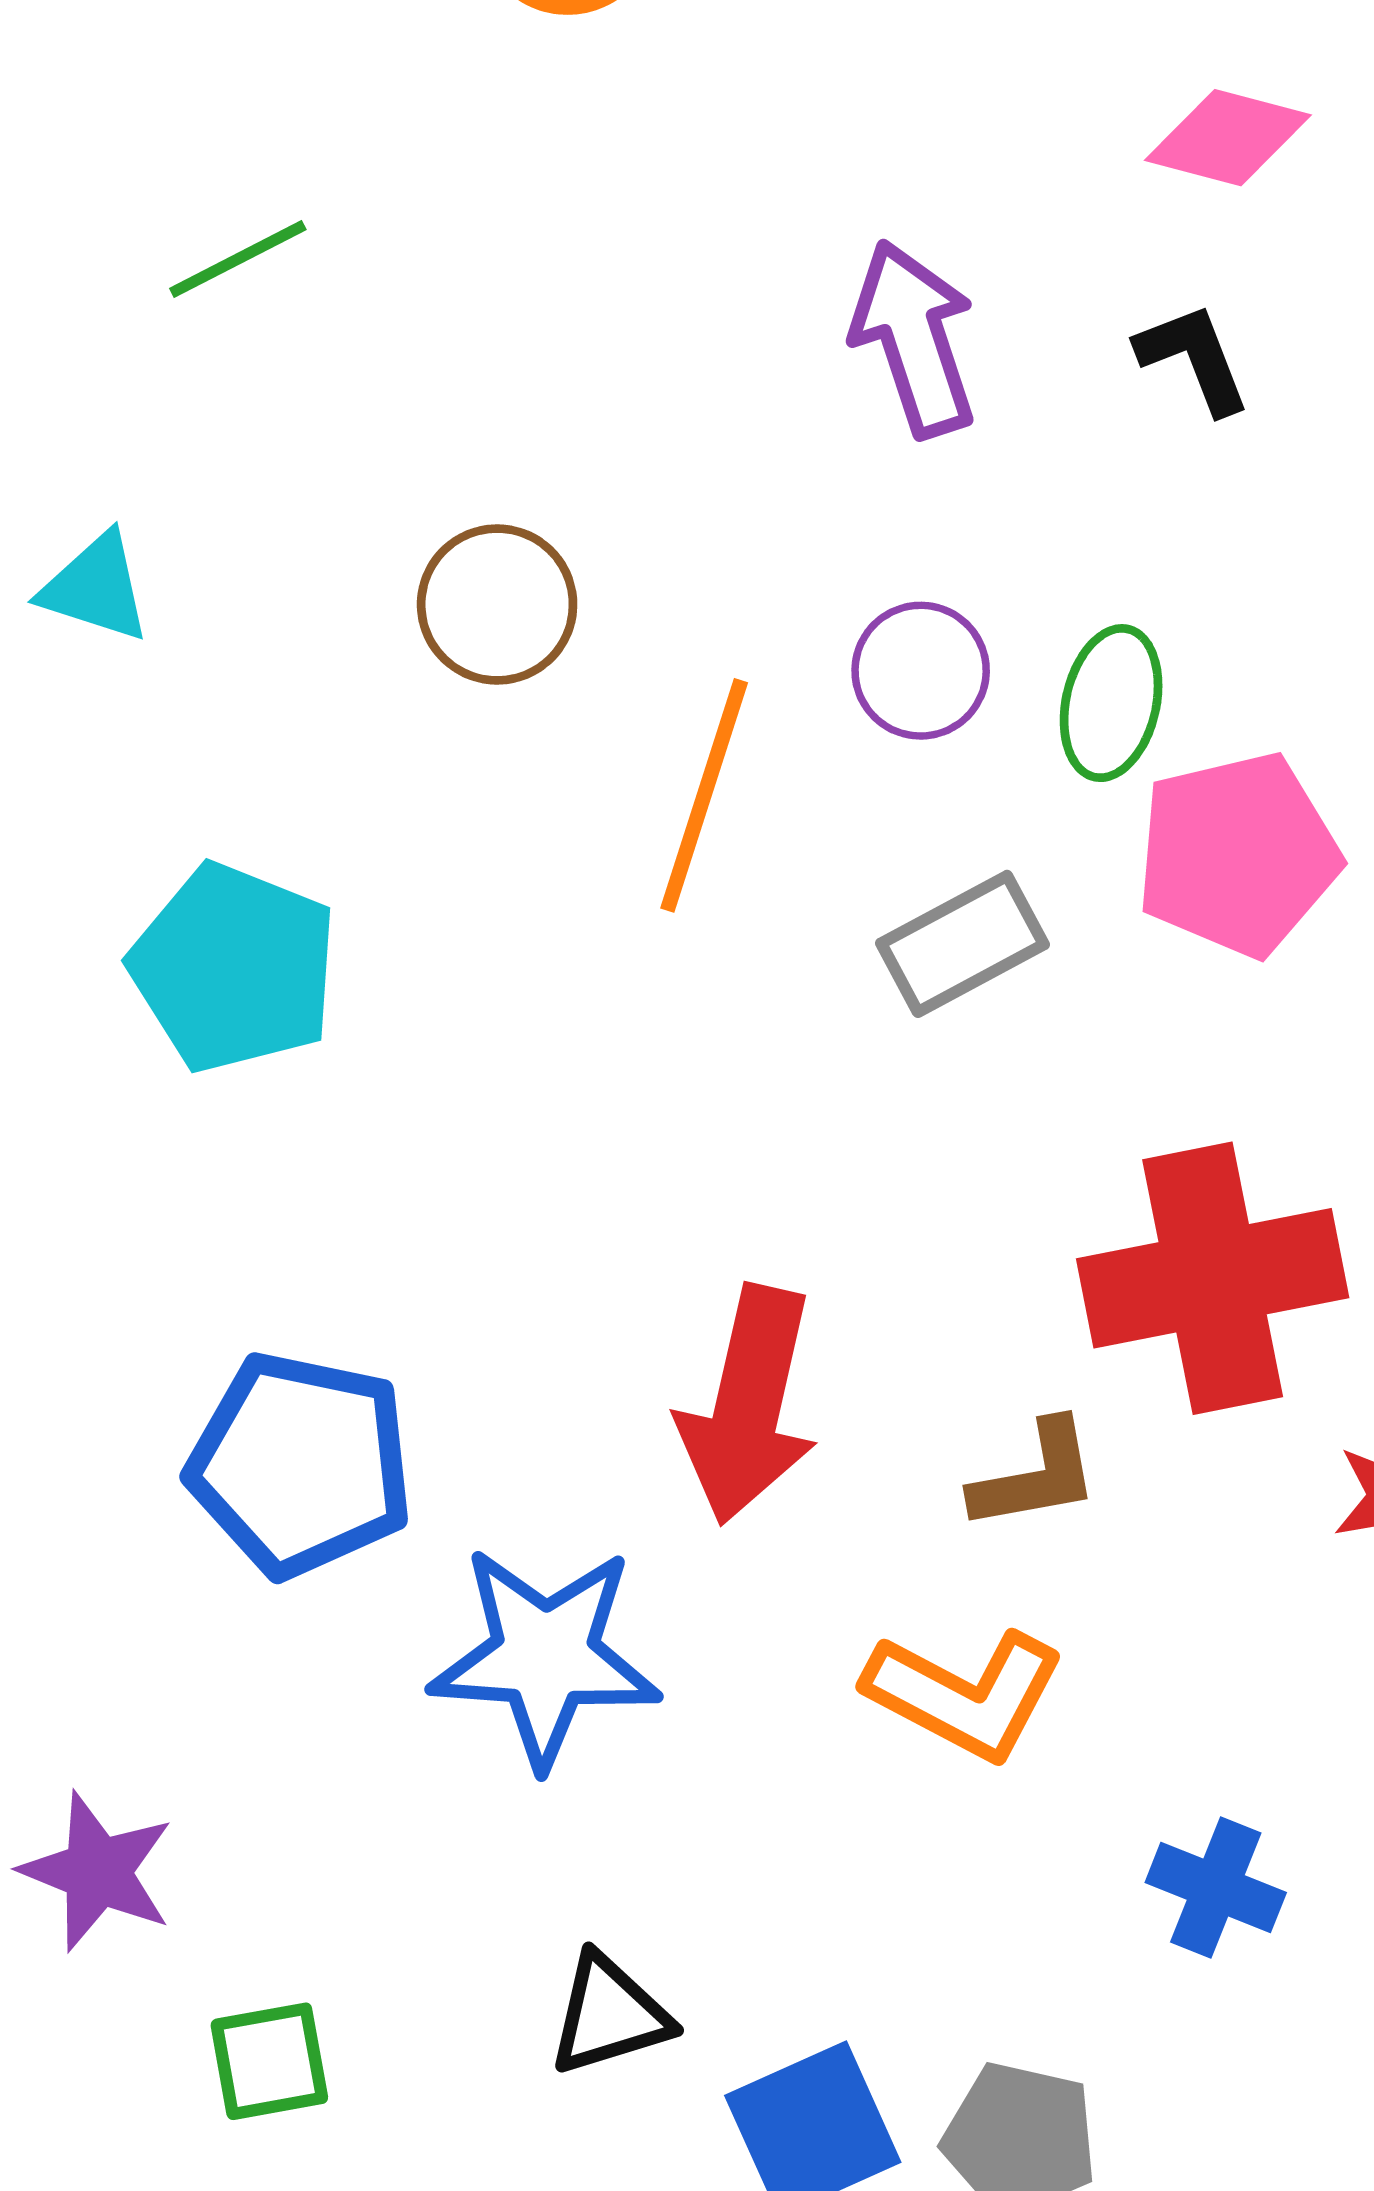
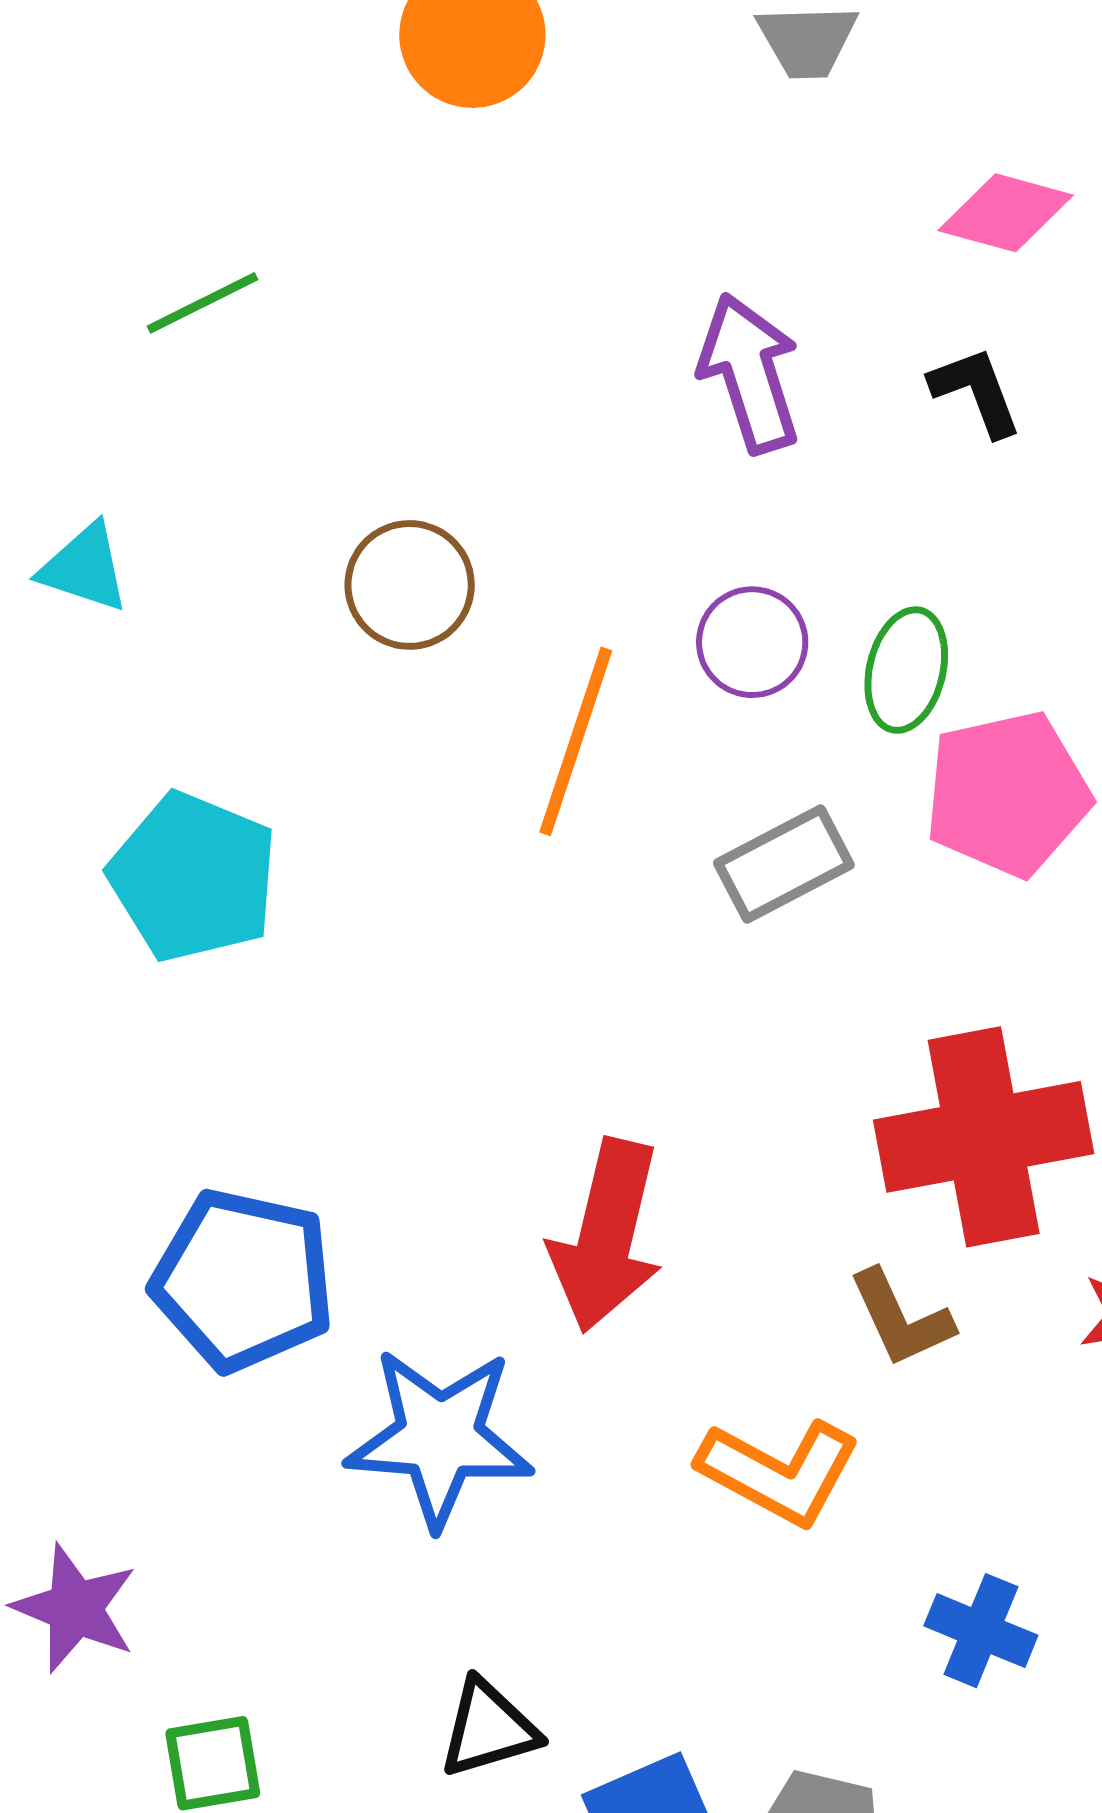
brown L-shape: (1035, 1476) -> (901, 1318), moved, turned 75

